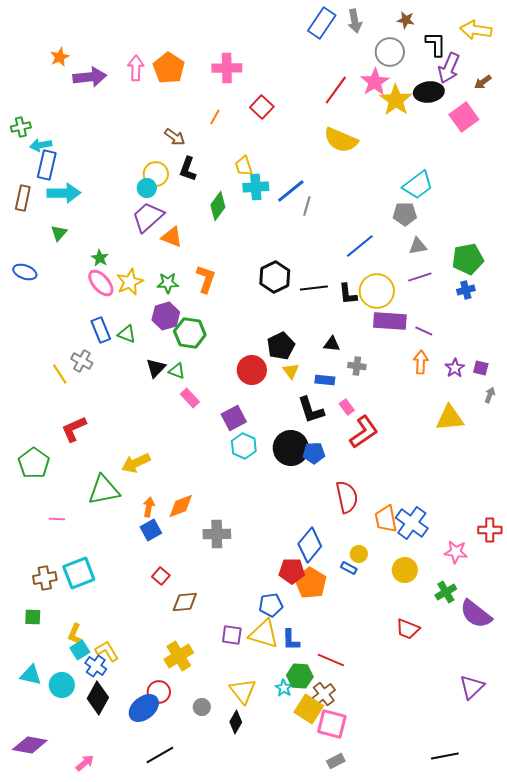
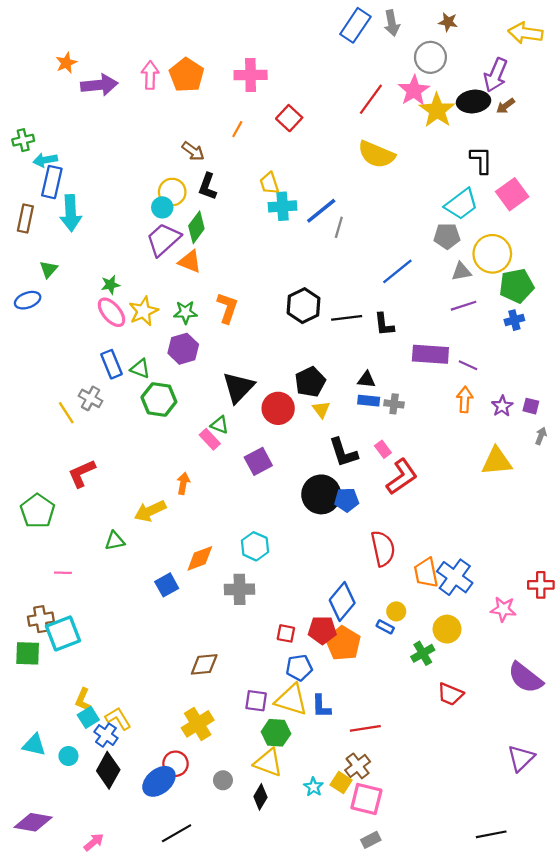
black L-shape: (436, 44) -> (481, 160), moved
brown arrow: (483, 82) -> (505, 106), moved
pink square: (464, 117) -> (512, 194), moved
cyan arrow: (64, 193) -> (71, 213), turned 88
green diamond: (218, 206) -> (196, 227), moved
green triangle: (59, 233) -> (49, 269), moved
green star: (100, 258) -> (110, 285), turned 30
blue ellipse: (25, 272) -> (28, 300), turned -40
yellow circle: (377, 291) -> (492, 254), moved
green hexagon: (190, 333) -> (159, 399), moved
black triangle: (156, 368) -> (238, 387), moved, size x1.5
green triangle: (177, 371) -> (220, 425), moved
blue rectangle: (325, 380) -> (369, 401), moved
cyan hexagon: (244, 446) -> (255, 546), moved
green triangle: (104, 490) -> (115, 541), size x0.6
orange arrow: (149, 507) -> (183, 483), moved
cyan square: (79, 573) -> (63, 633), moved
red square: (161, 576) -> (286, 633), moved, turned -30
brown cross: (45, 578) -> (41, 619), moved
green cross: (446, 592) -> (423, 653), moved
green square: (33, 617) -> (28, 653), moved, size x1.4
red line: (331, 660) -> (365, 728), turned -32
green hexagon: (300, 676) -> (276, 733), moved
cyan circle: (62, 685) -> (68, 756), size x0.7
cyan star: (284, 688) -> (313, 787), moved
yellow triangle: (243, 691) -> (268, 763), turned -32
yellow square: (309, 709) -> (341, 782), size x0.7

